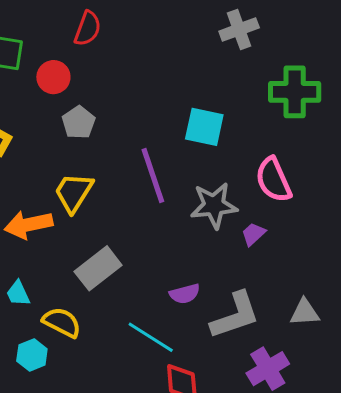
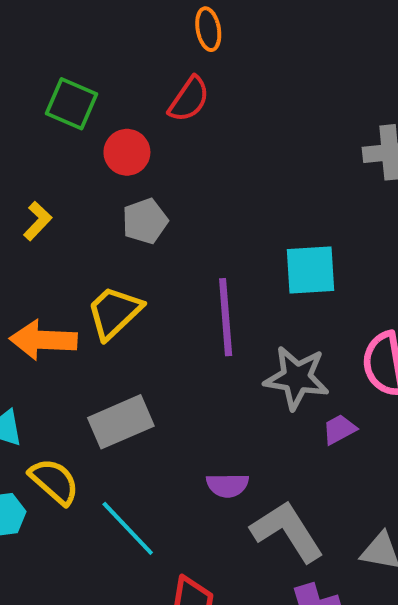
cyan square: (204, 127) -> (311, 270), turned -30
gray L-shape: (235, 315) -> (287, 531), turned -118
cyan line: (151, 337) -> (128, 528), moved

